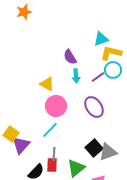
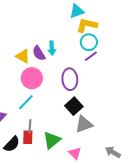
purple semicircle: (70, 57) -> (39, 53), moved
purple line: (98, 77) -> (91, 56), moved
purple ellipse: (94, 107) -> (70, 79), turned 30
black square: (94, 148) -> (74, 106), moved

